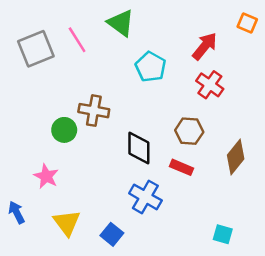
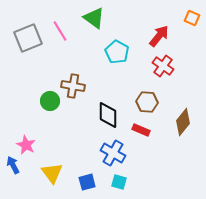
pink star: (46, 176) -> (26, 145), moved
blue square: (112, 234) -> (87, 182), turned 36
cyan square: (223, 234) -> (119, 182), moved

